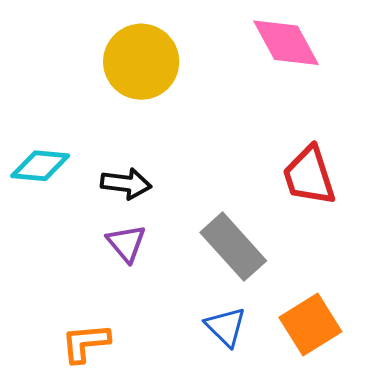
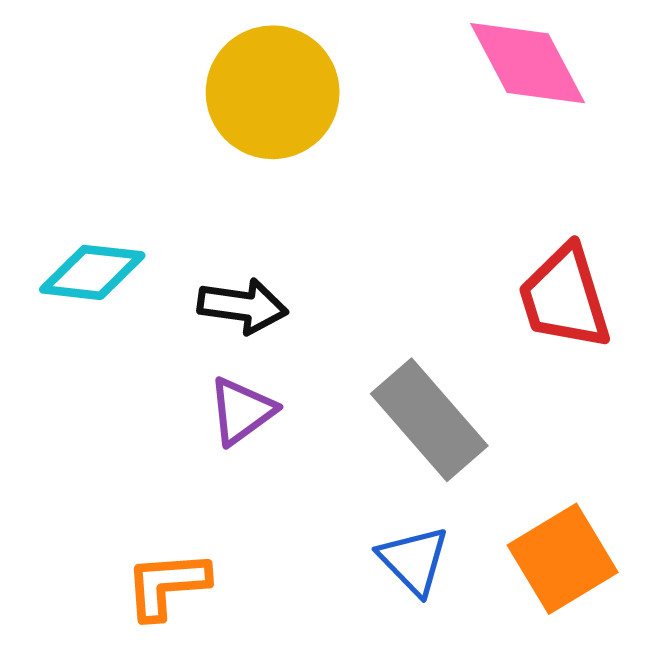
purple triangle: (126, 243) -> (242, 411), turned 33

